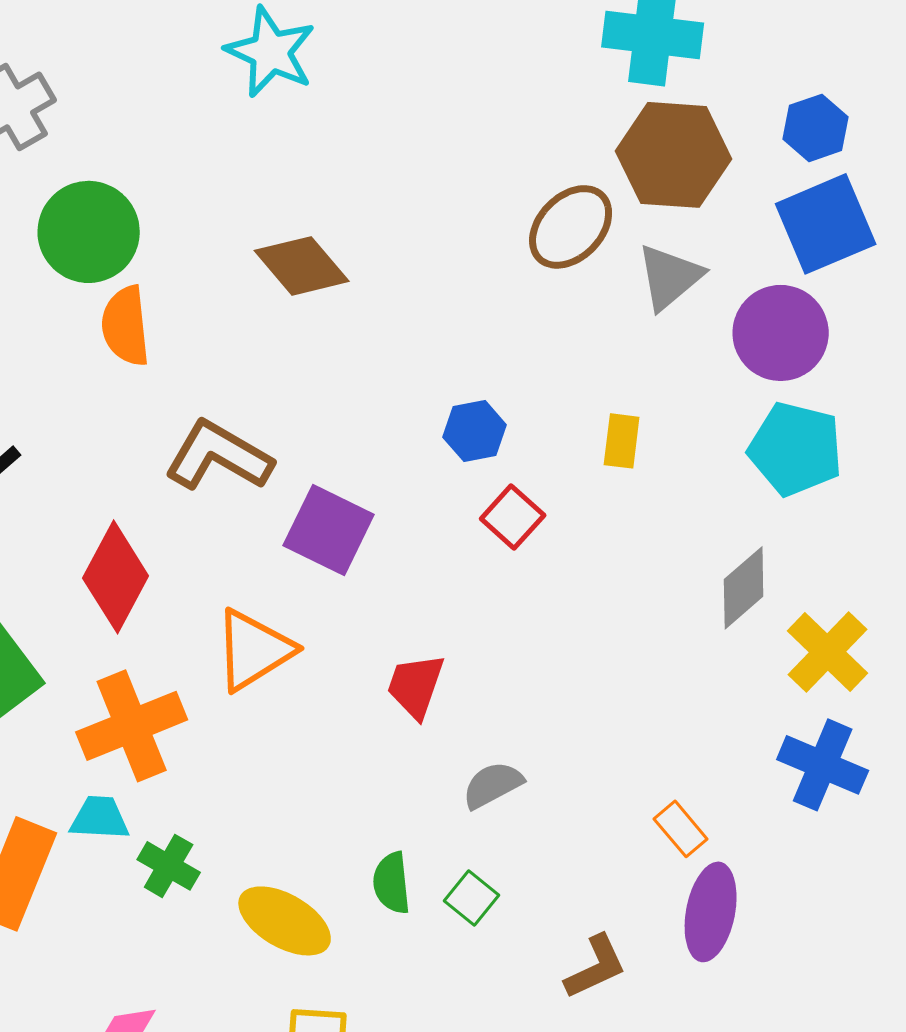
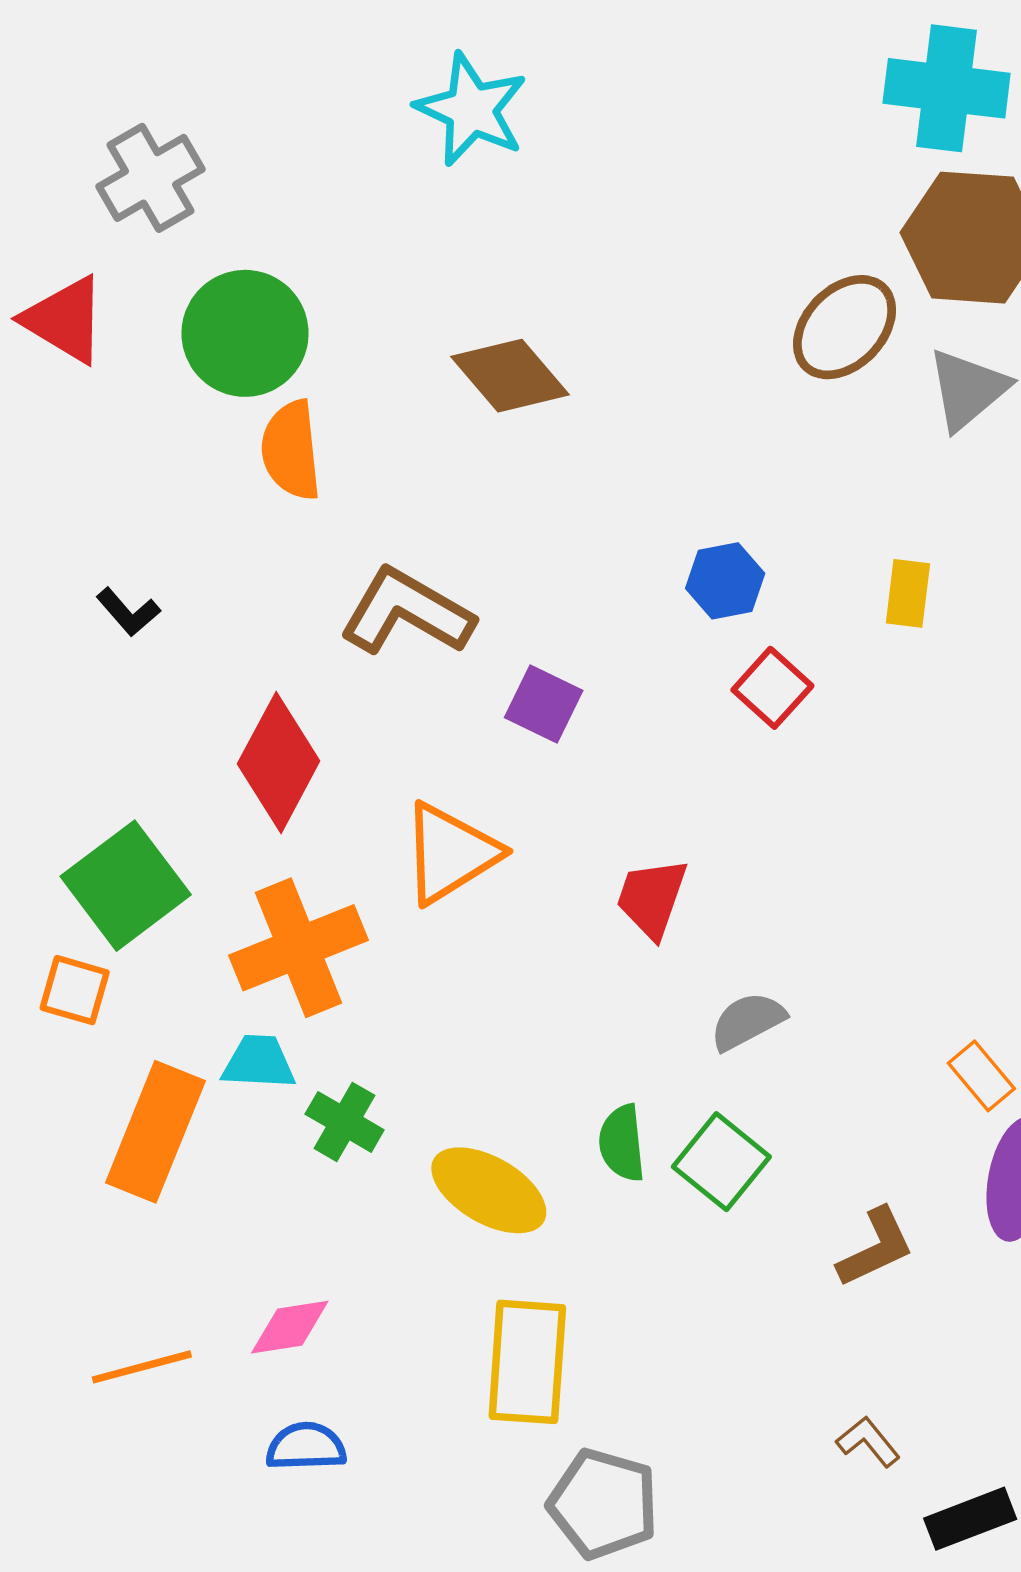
purple square: (329, 530) -> (544, 704), size x0.7
green square: (472, 898) -> (721, 1162), size x1.4

